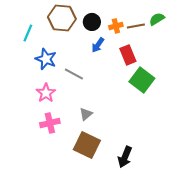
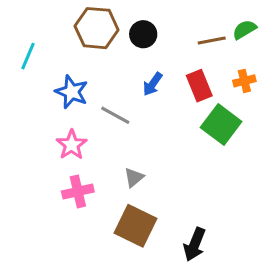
orange cross: (116, 26) -> (244, 81), moved
cyan line: (28, 33) -> (28, 56), moved
blue arrow: (98, 45) -> (153, 84), moved

